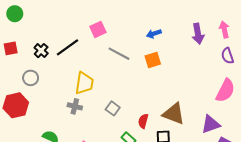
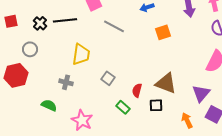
black line: (67, 47) -> (65, 20), turned 30
orange square: (153, 60) -> (163, 32), moved
gray cross: (75, 106) -> (66, 82), moved
purple triangle: (211, 124) -> (201, 93), turned -30

